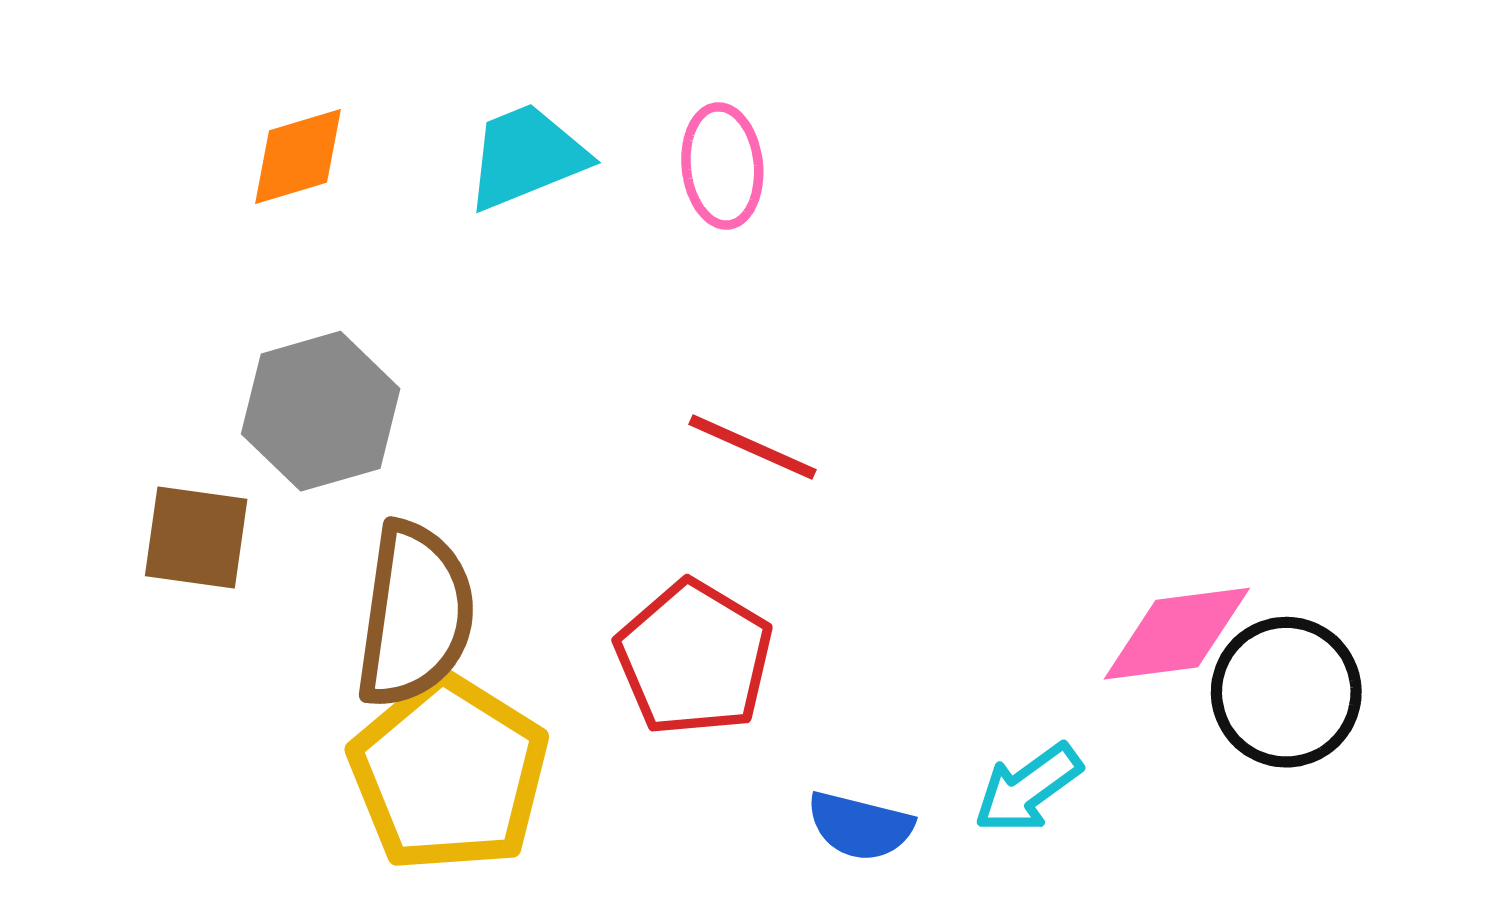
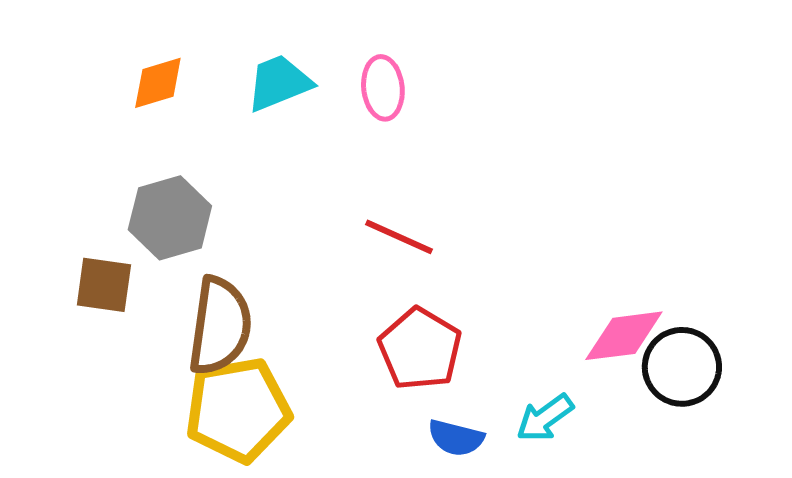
red pentagon: (694, 658) -> (420, 349), moved
yellow pentagon: (449, 773) -> (238, 410), turned 30

